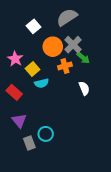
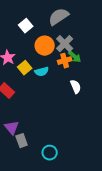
orange cross: (65, 66) -> (65, 61), moved
cyan semicircle: (42, 83) -> (42, 72), moved
purple triangle: (19, 121) -> (12, 128), moved
cyan circle: (46, 134) -> (50, 153), moved

